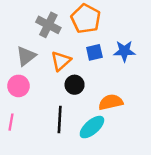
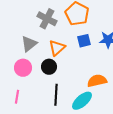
black circle: (75, 85) -> (49, 67), moved

